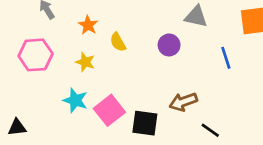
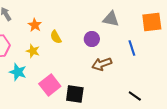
cyan star: (75, 100) -> (18, 72), moved
brown arrow: (183, 102) -> (102, 64), moved
black line: (210, 130) -> (135, 96), moved

